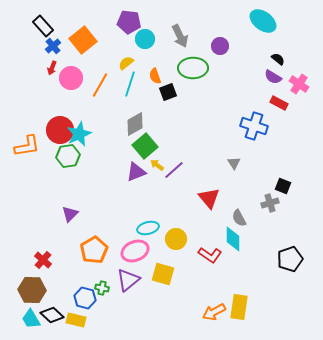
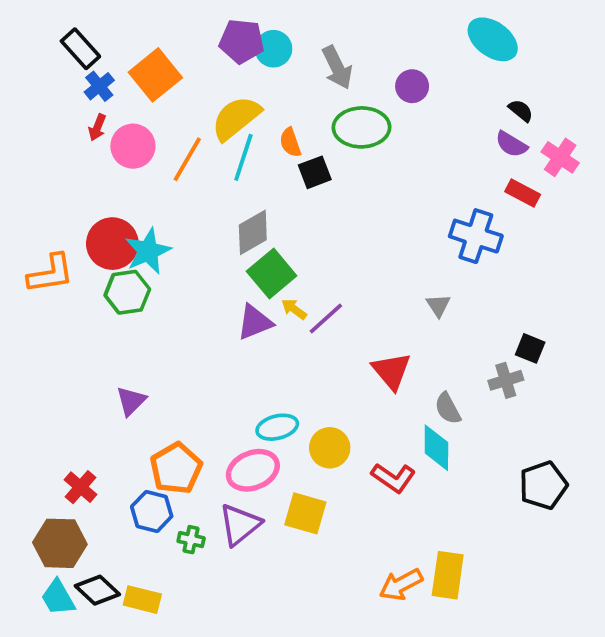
cyan circle: (145, 39) -> (273, 49), moved
yellow semicircle: (126, 63) -> (236, 118), size x1.8
blue hexagon: (85, 298) -> (152, 511), moved

